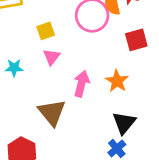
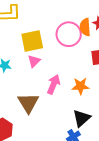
yellow square: (46, 31) -> (32, 41), size x1.6
orange star: (117, 81) -> (81, 86), turned 30

